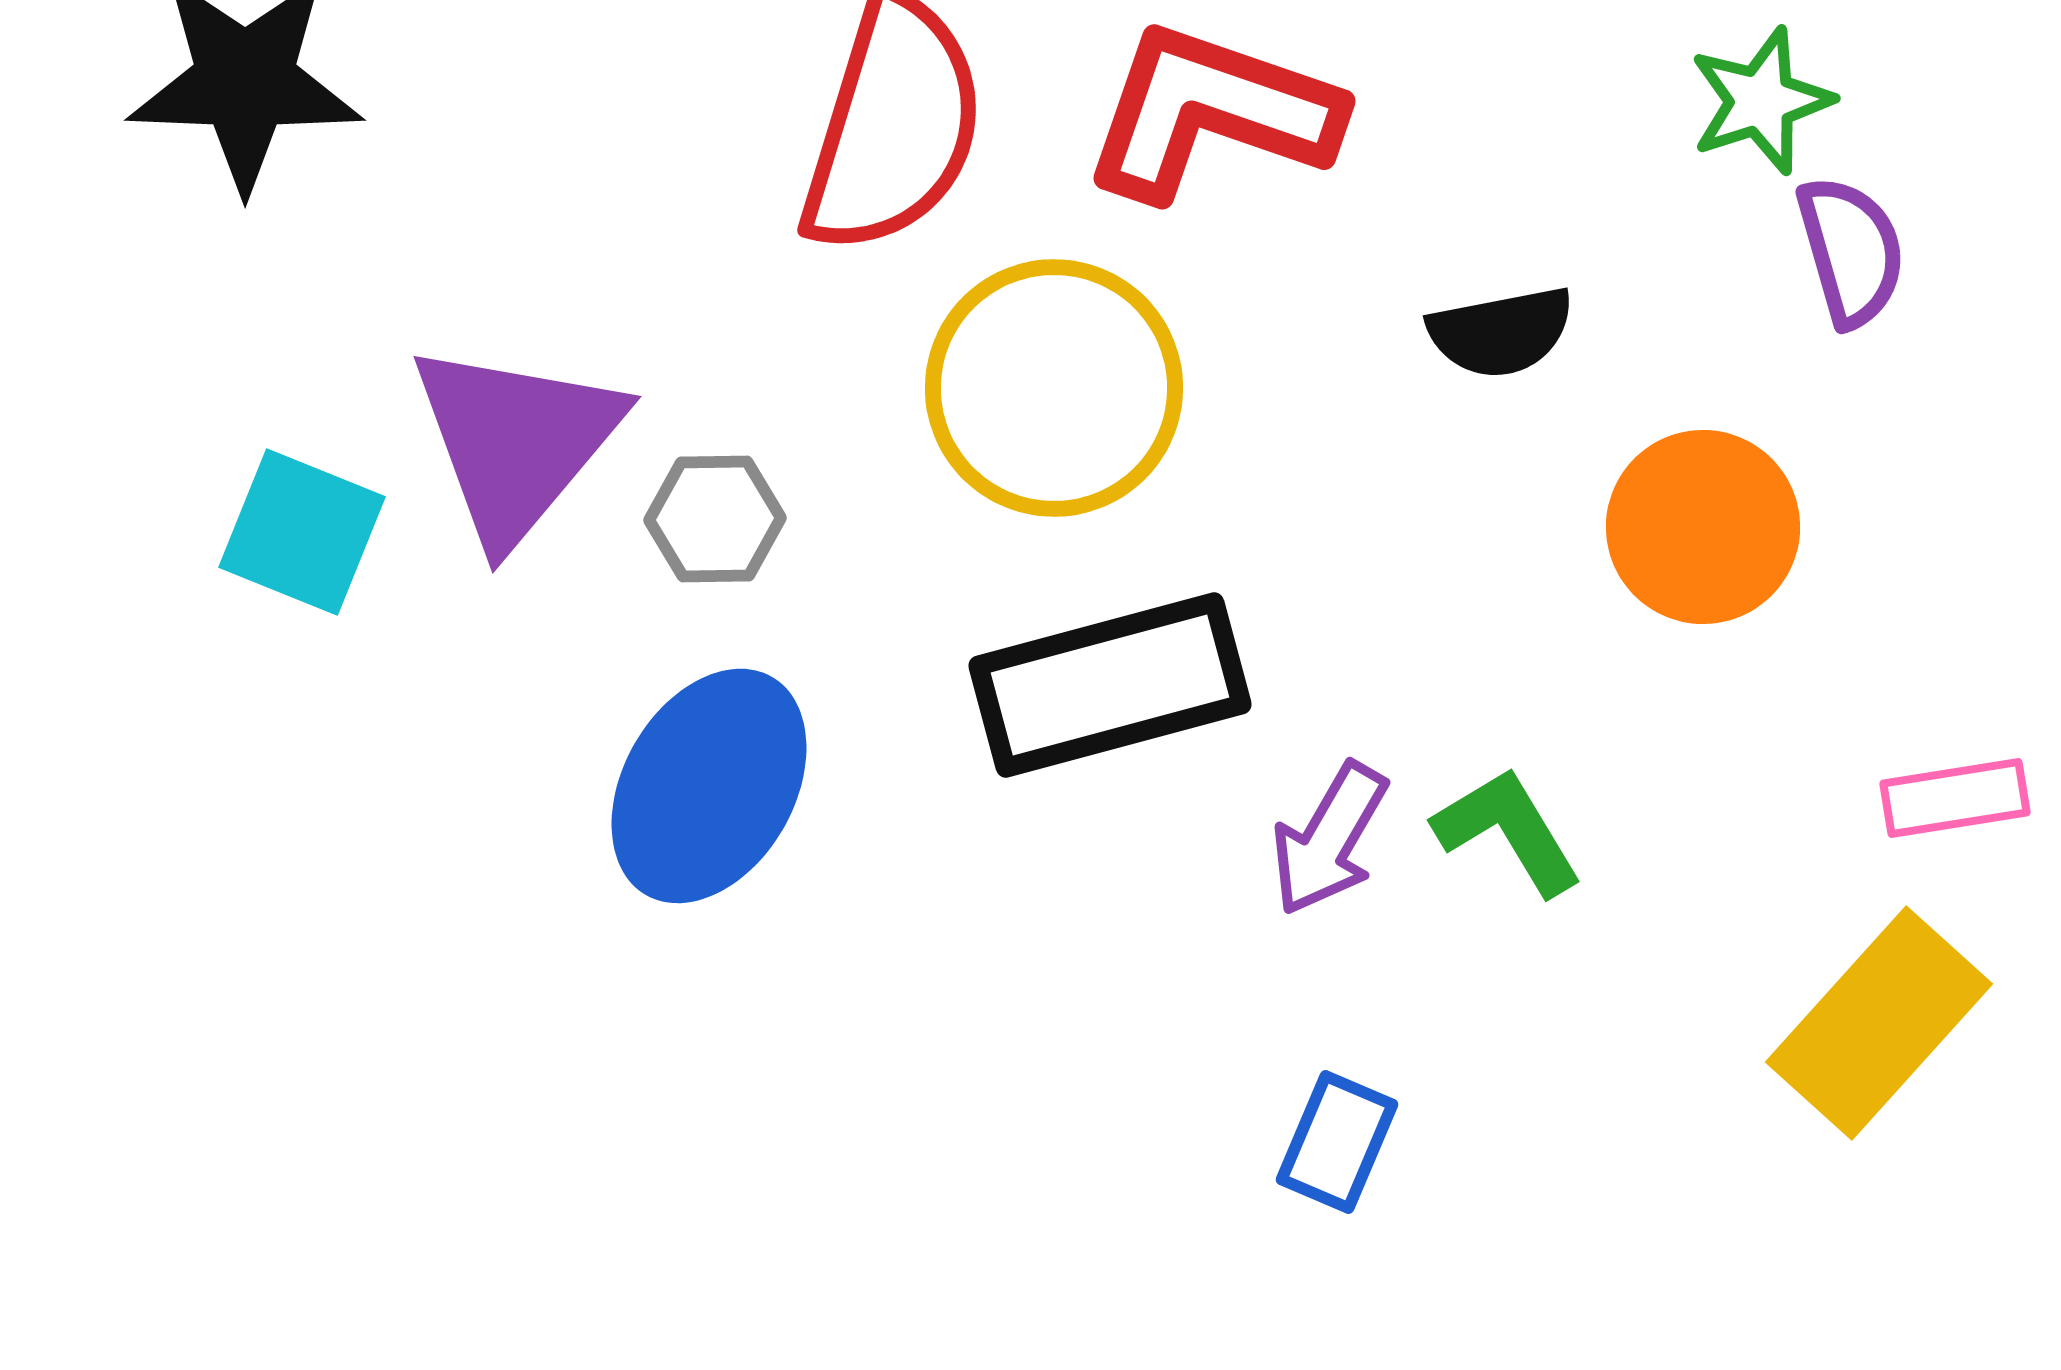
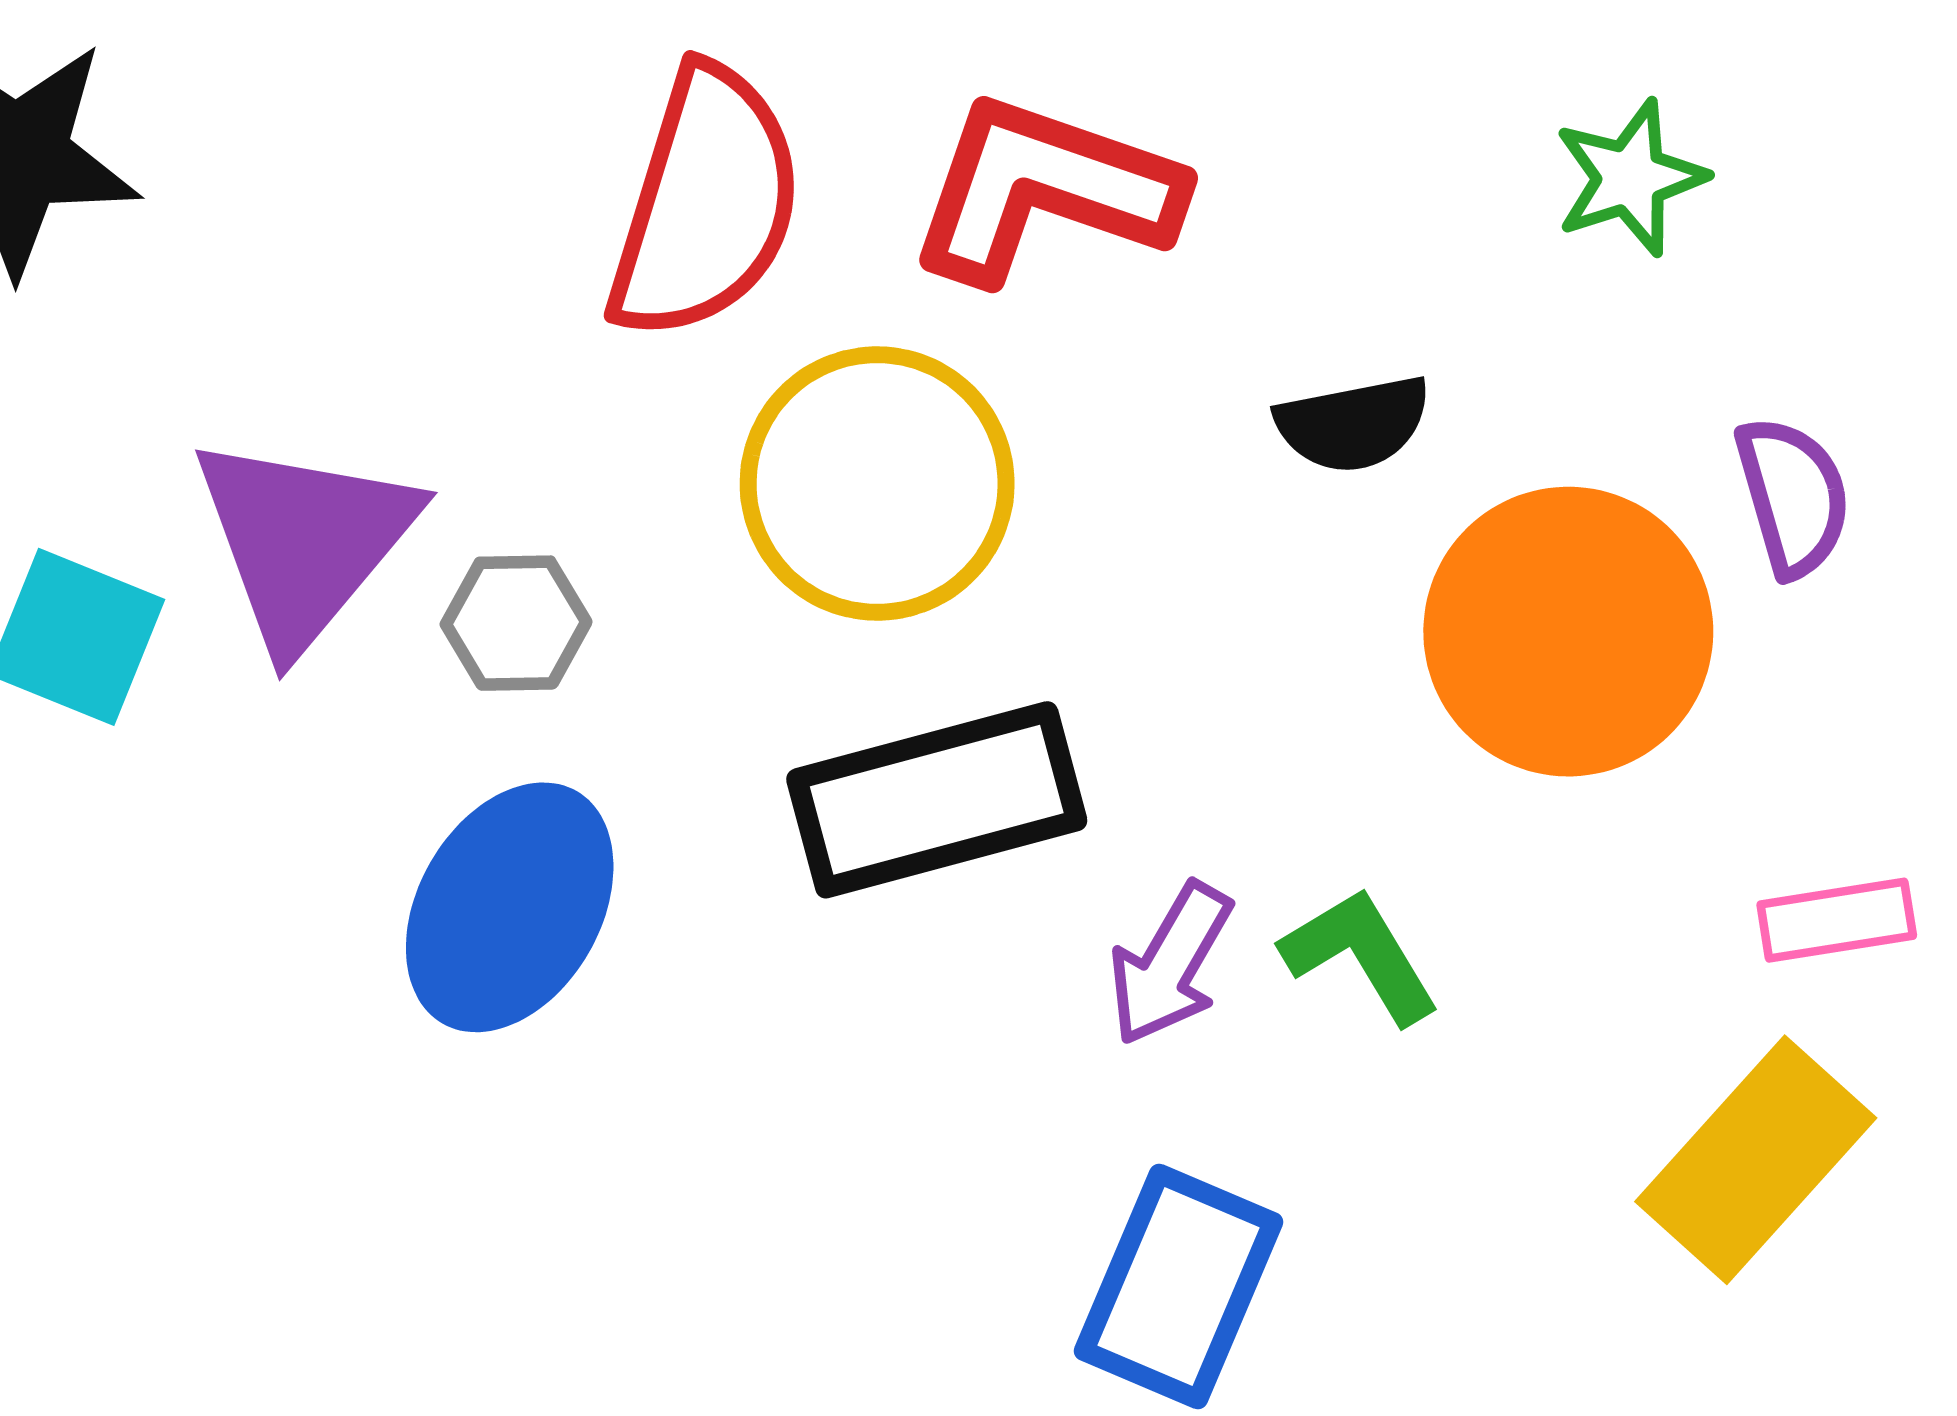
purple semicircle: (1851, 251) -> (1793, 496), moved
orange circle: (1703, 527) -> (1568, 632), size x1.4
blue rectangle: (1337, 1142) -> (1178, 1287), size x1.6

